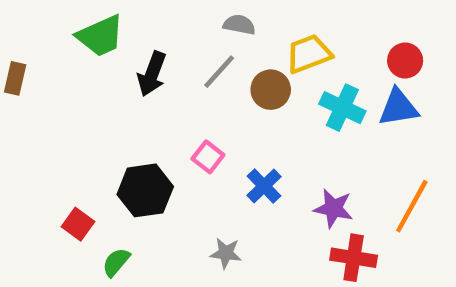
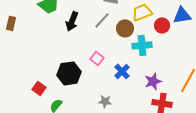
red circle: (405, 61) -> (162, 25), moved
cyan cross: (342, 108) -> (142, 45), moved, turned -30
blue triangle: (398, 108) -> (182, 15), moved
purple star: (333, 208) -> (153, 81), turned -30

